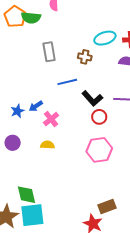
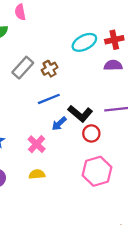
gray rectangle: (49, 52) -> (23, 68), turned 60
brown cross: (85, 57) -> (50, 69), moved, turned -32
blue arrow: (36, 106) -> (59, 124), moved

